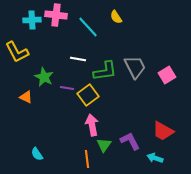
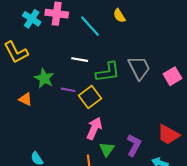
cyan cross: (32, 20) -> (32, 19), turned 36
pink arrow: (92, 125) -> (94, 128), turned 35
purple L-shape: (130, 141) -> (134, 145), turned 55

